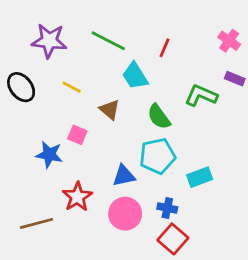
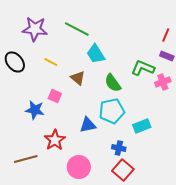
pink cross: (229, 41) -> (163, 82), moved, turned 35
red line: (164, 48) -> (166, 35), moved
pink circle: (125, 214) -> (79, 167), moved

